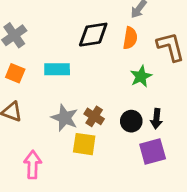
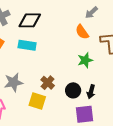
black diamond: (93, 35) -> (30, 20), moved
orange semicircle: (130, 38) -> (82, 32), turned 126
gray star: (65, 118) -> (13, 82), moved, turned 30

